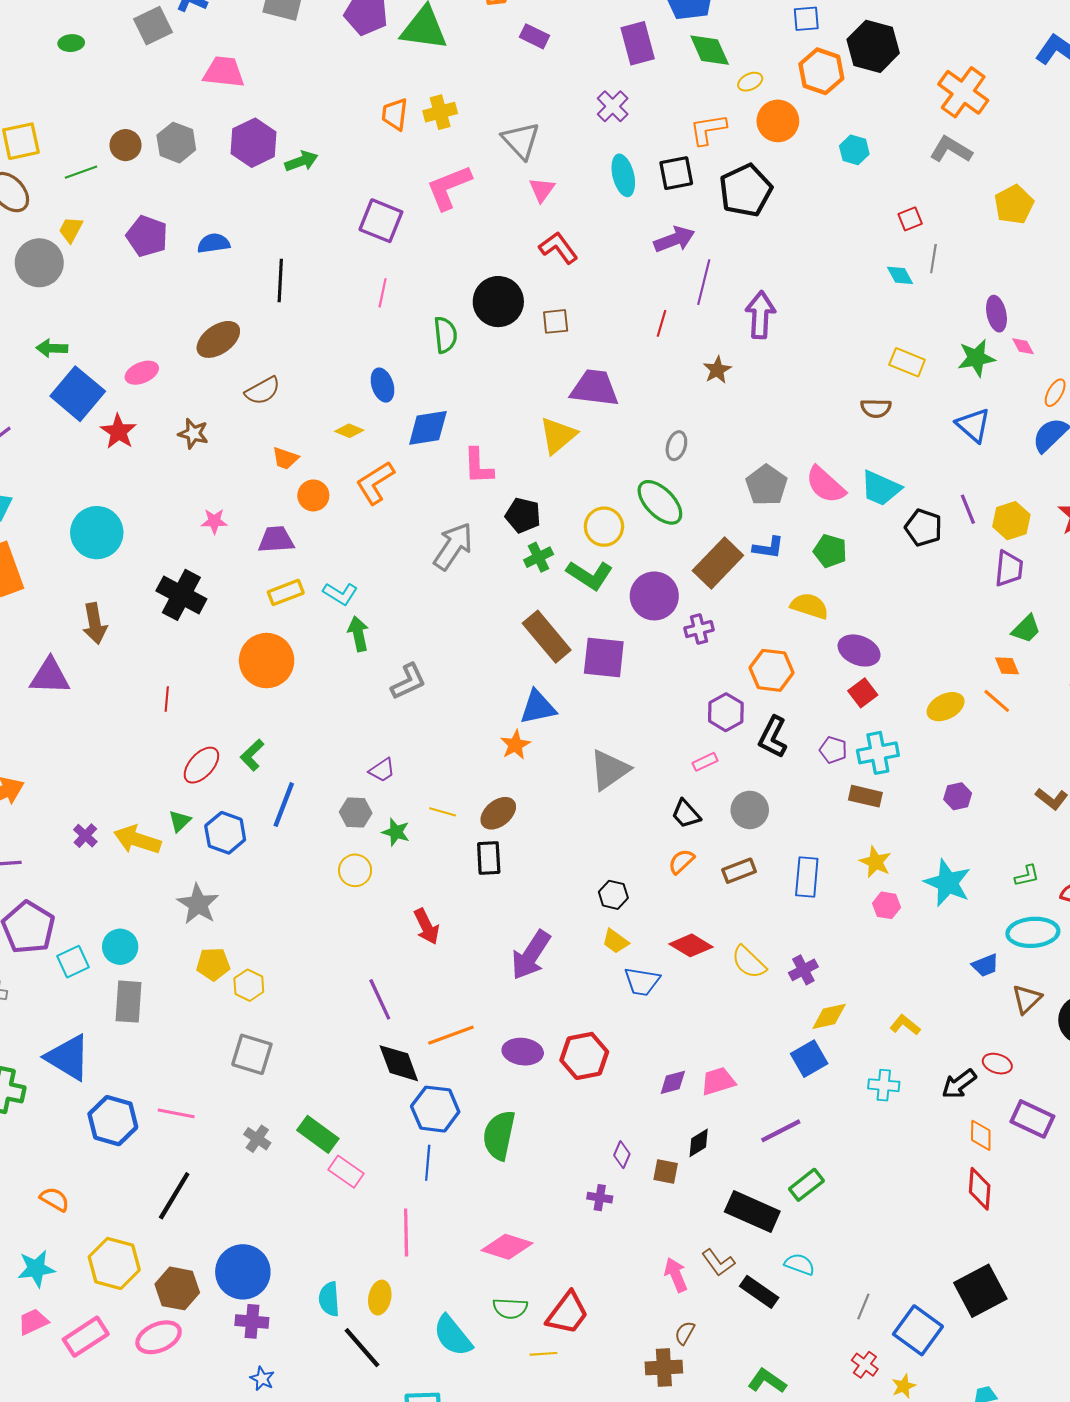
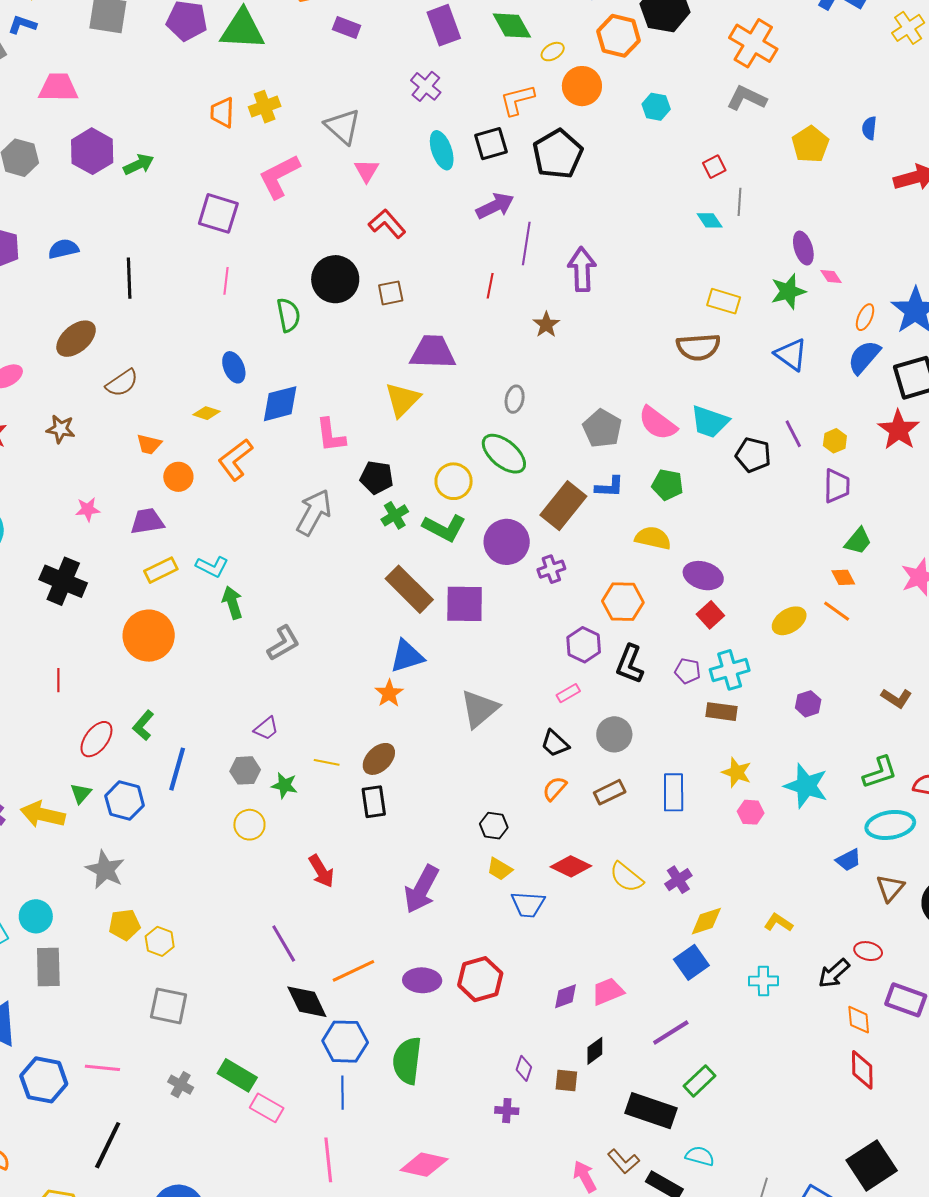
brown semicircle: (876, 408) -> (698, 347), size x1.5
yellow hexagon: (1011, 521) -> (835, 441), size x0.7
green L-shape: (1027, 876) -> (880, 772), size x1.5

